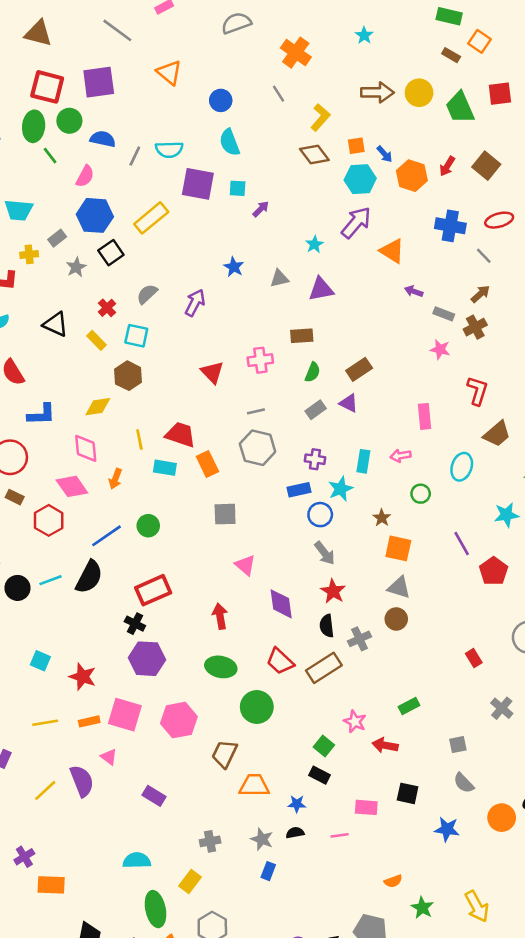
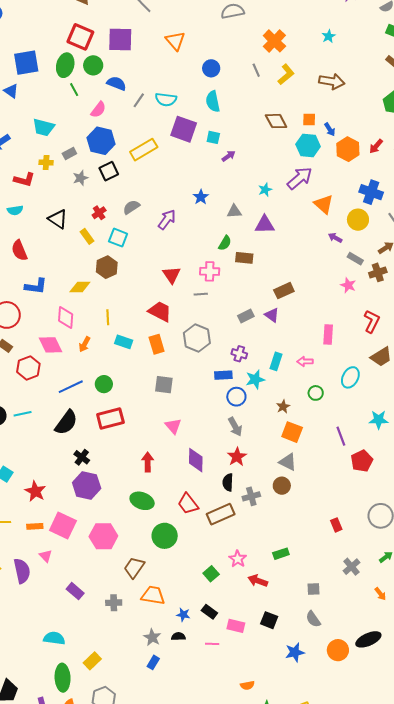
yellow circle: (419, 93) -> (358, 220), moved
yellow L-shape: (320, 117) -> (286, 74), moved
green semicircle: (313, 372) -> (225, 243), moved
gray line: (256, 411) -> (201, 294), moved
red trapezoid: (181, 435) -> (160, 311), moved
black semicircle: (89, 577) -> (66, 423), moved
red rectangle: (153, 590) -> (110, 418), moved
black rectangle: (319, 775) -> (209, 612), moved
blue star: (447, 829) -> (295, 652), turned -30
gray cross: (210, 841) -> (114, 603), moved

